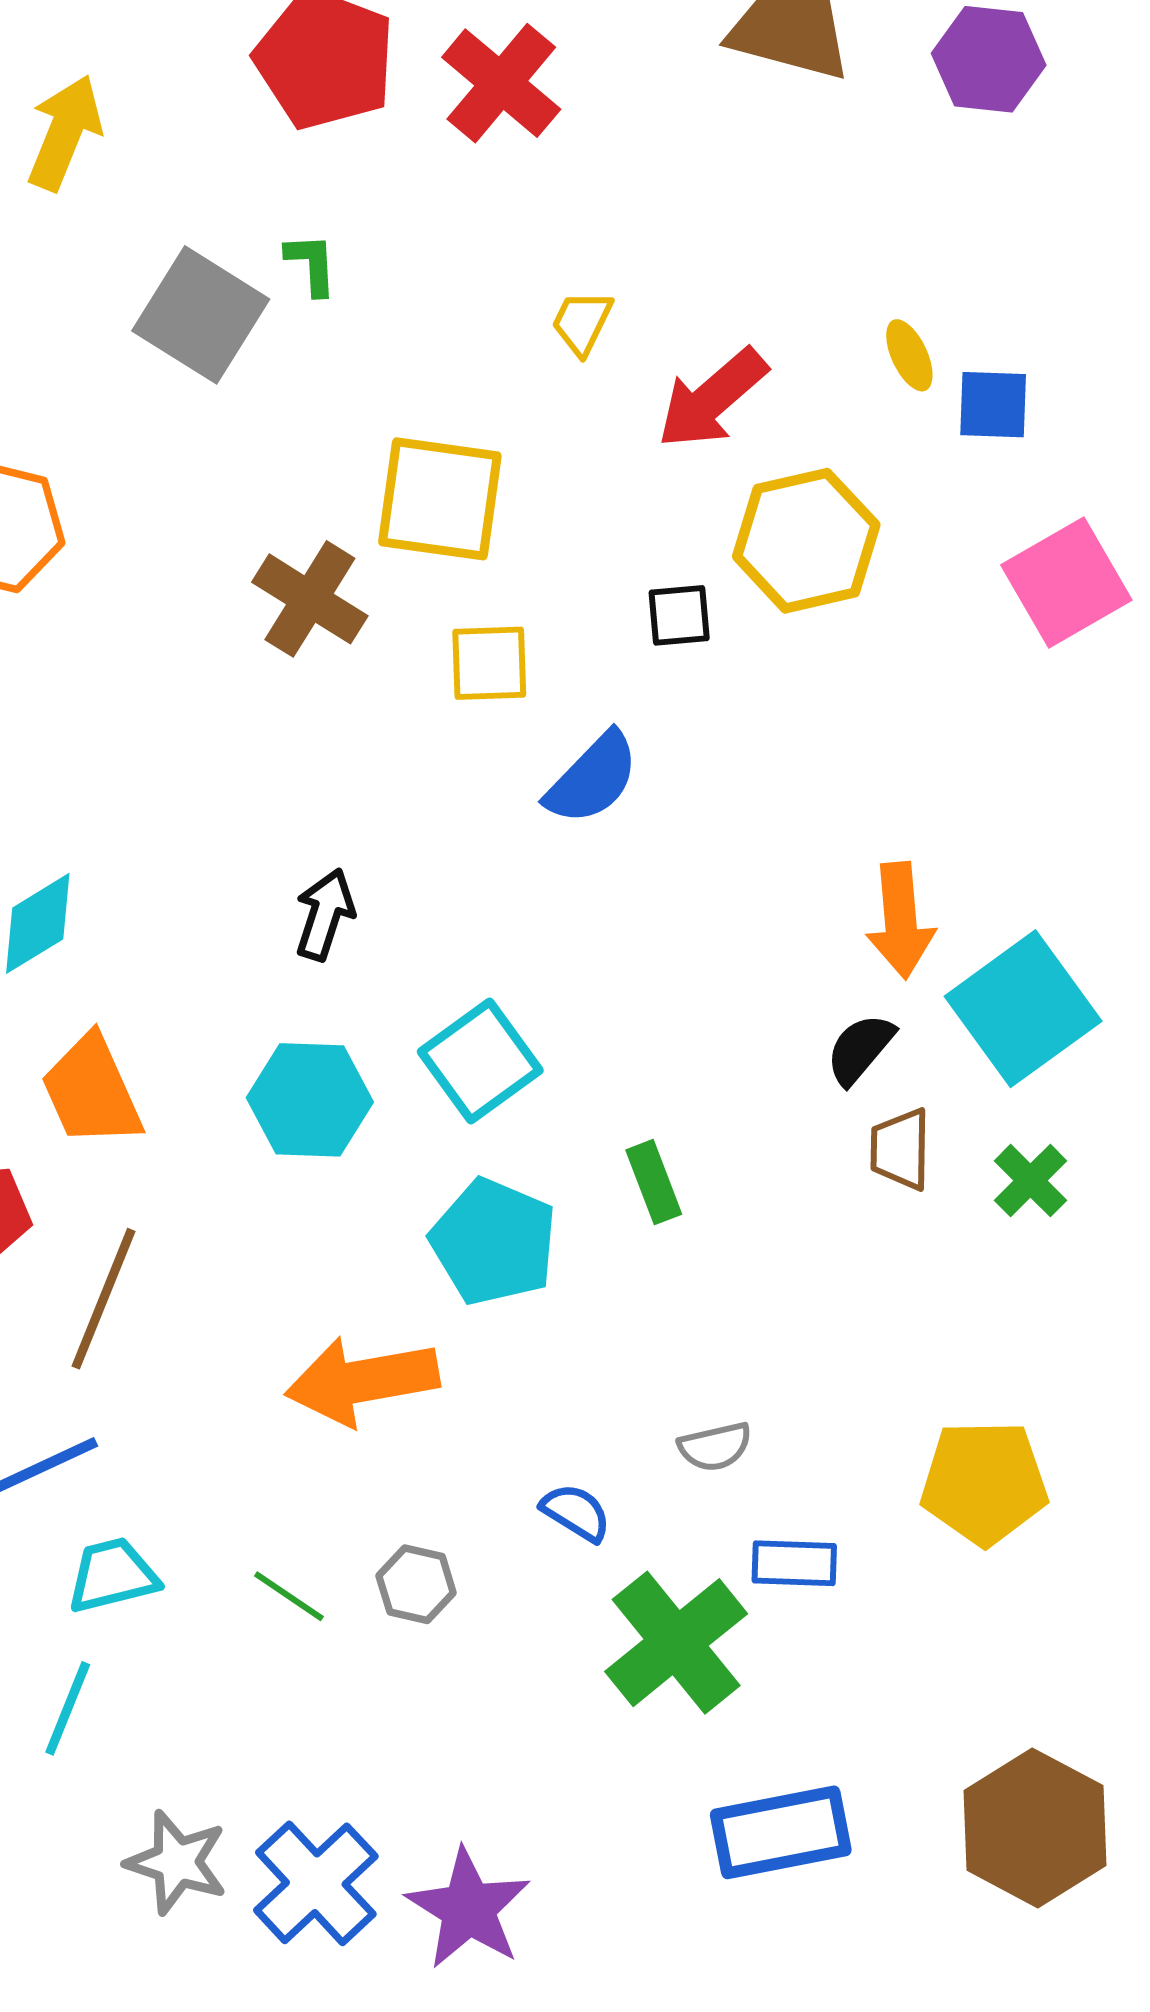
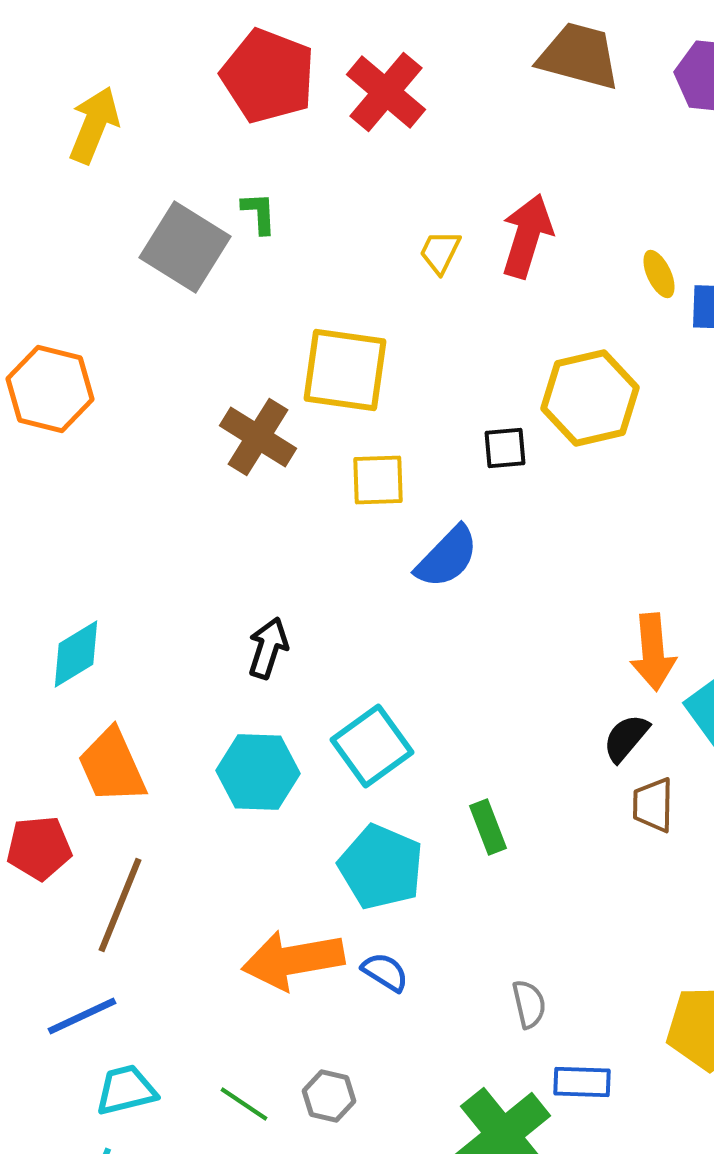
red arrow: (712, 399) -> (527, 236), moved, turned 148
gray semicircle: (715, 1447) -> (529, 1004), turned -90
blue semicircle: (576, 1512) -> (385, 972), moved

